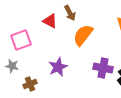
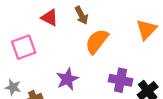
red triangle: (50, 21) -> (50, 18), moved
gray star: (12, 66) -> (13, 87), moved

